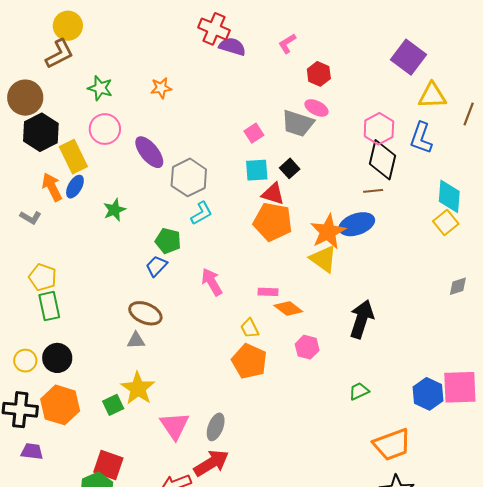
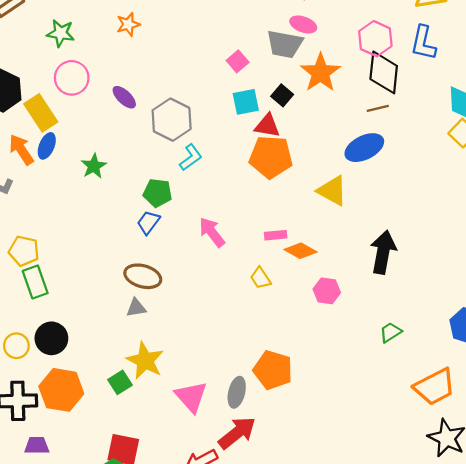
purple ellipse: (149, 152) -> (124, 97), size x0.7
orange star: (328, 232) -> (321, 73), moved
orange pentagon: (249, 361) -> (273, 370), moved

